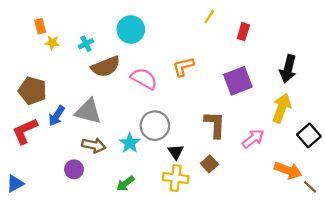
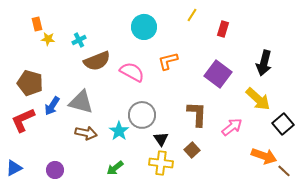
cyan circle: (131, 29) -> (144, 27), moved
purple square: (238, 81) -> (218, 74), turned -32
yellow arrow: (282, 108) -> (258, 99), turned 112
purple circle: (74, 169) -> (55, 170), moved

